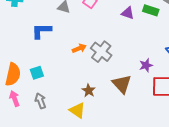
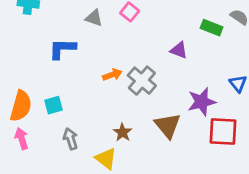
purple triangle: (128, 13) -> (179, 50), moved
purple star: (146, 65) -> (202, 102), size x1.5
gray arrow: (40, 101) -> (71, 139), moved

